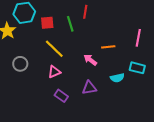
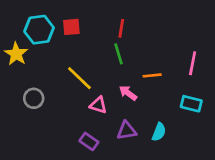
red square: (47, 23) -> (71, 27), moved
green line: (70, 24) -> (119, 54), moved
pink triangle: (54, 72) -> (98, 105), moved, turned 40
cyan semicircle: (117, 78) -> (159, 132), moved, turned -56

